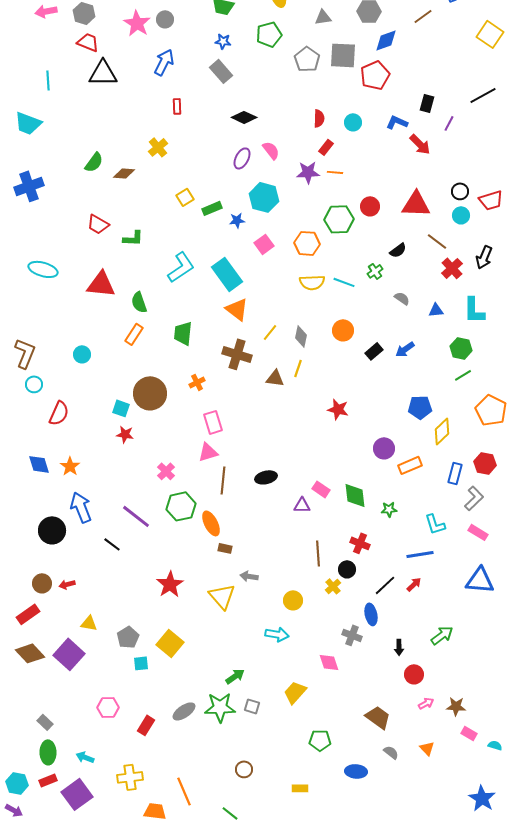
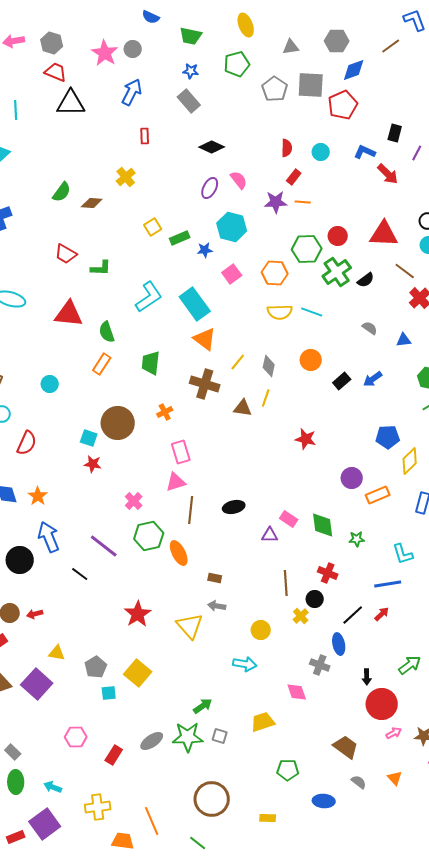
green cross: (375, 271) -> (337, 272), moved, size x1.8
brown rectangle: (225, 548) -> (215, 578), moved
red circle: (414, 674) -> (382, 704), size x1.6
yellow trapezoid: (295, 692) -> (263, 722), turned 30
brown circle: (244, 769) -> (212, 799), size x2.0
red rectangle: (48, 780) -> (16, 837), moved

